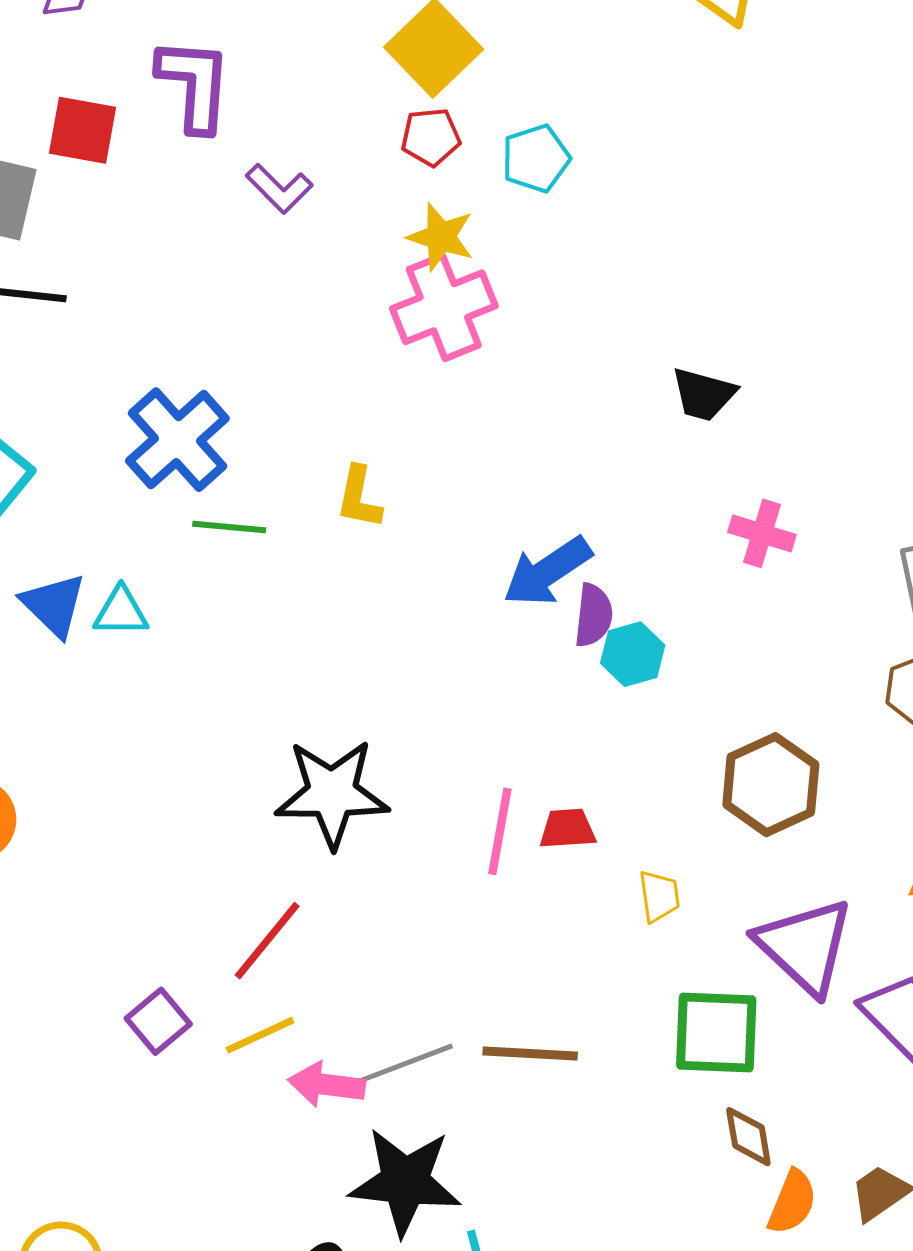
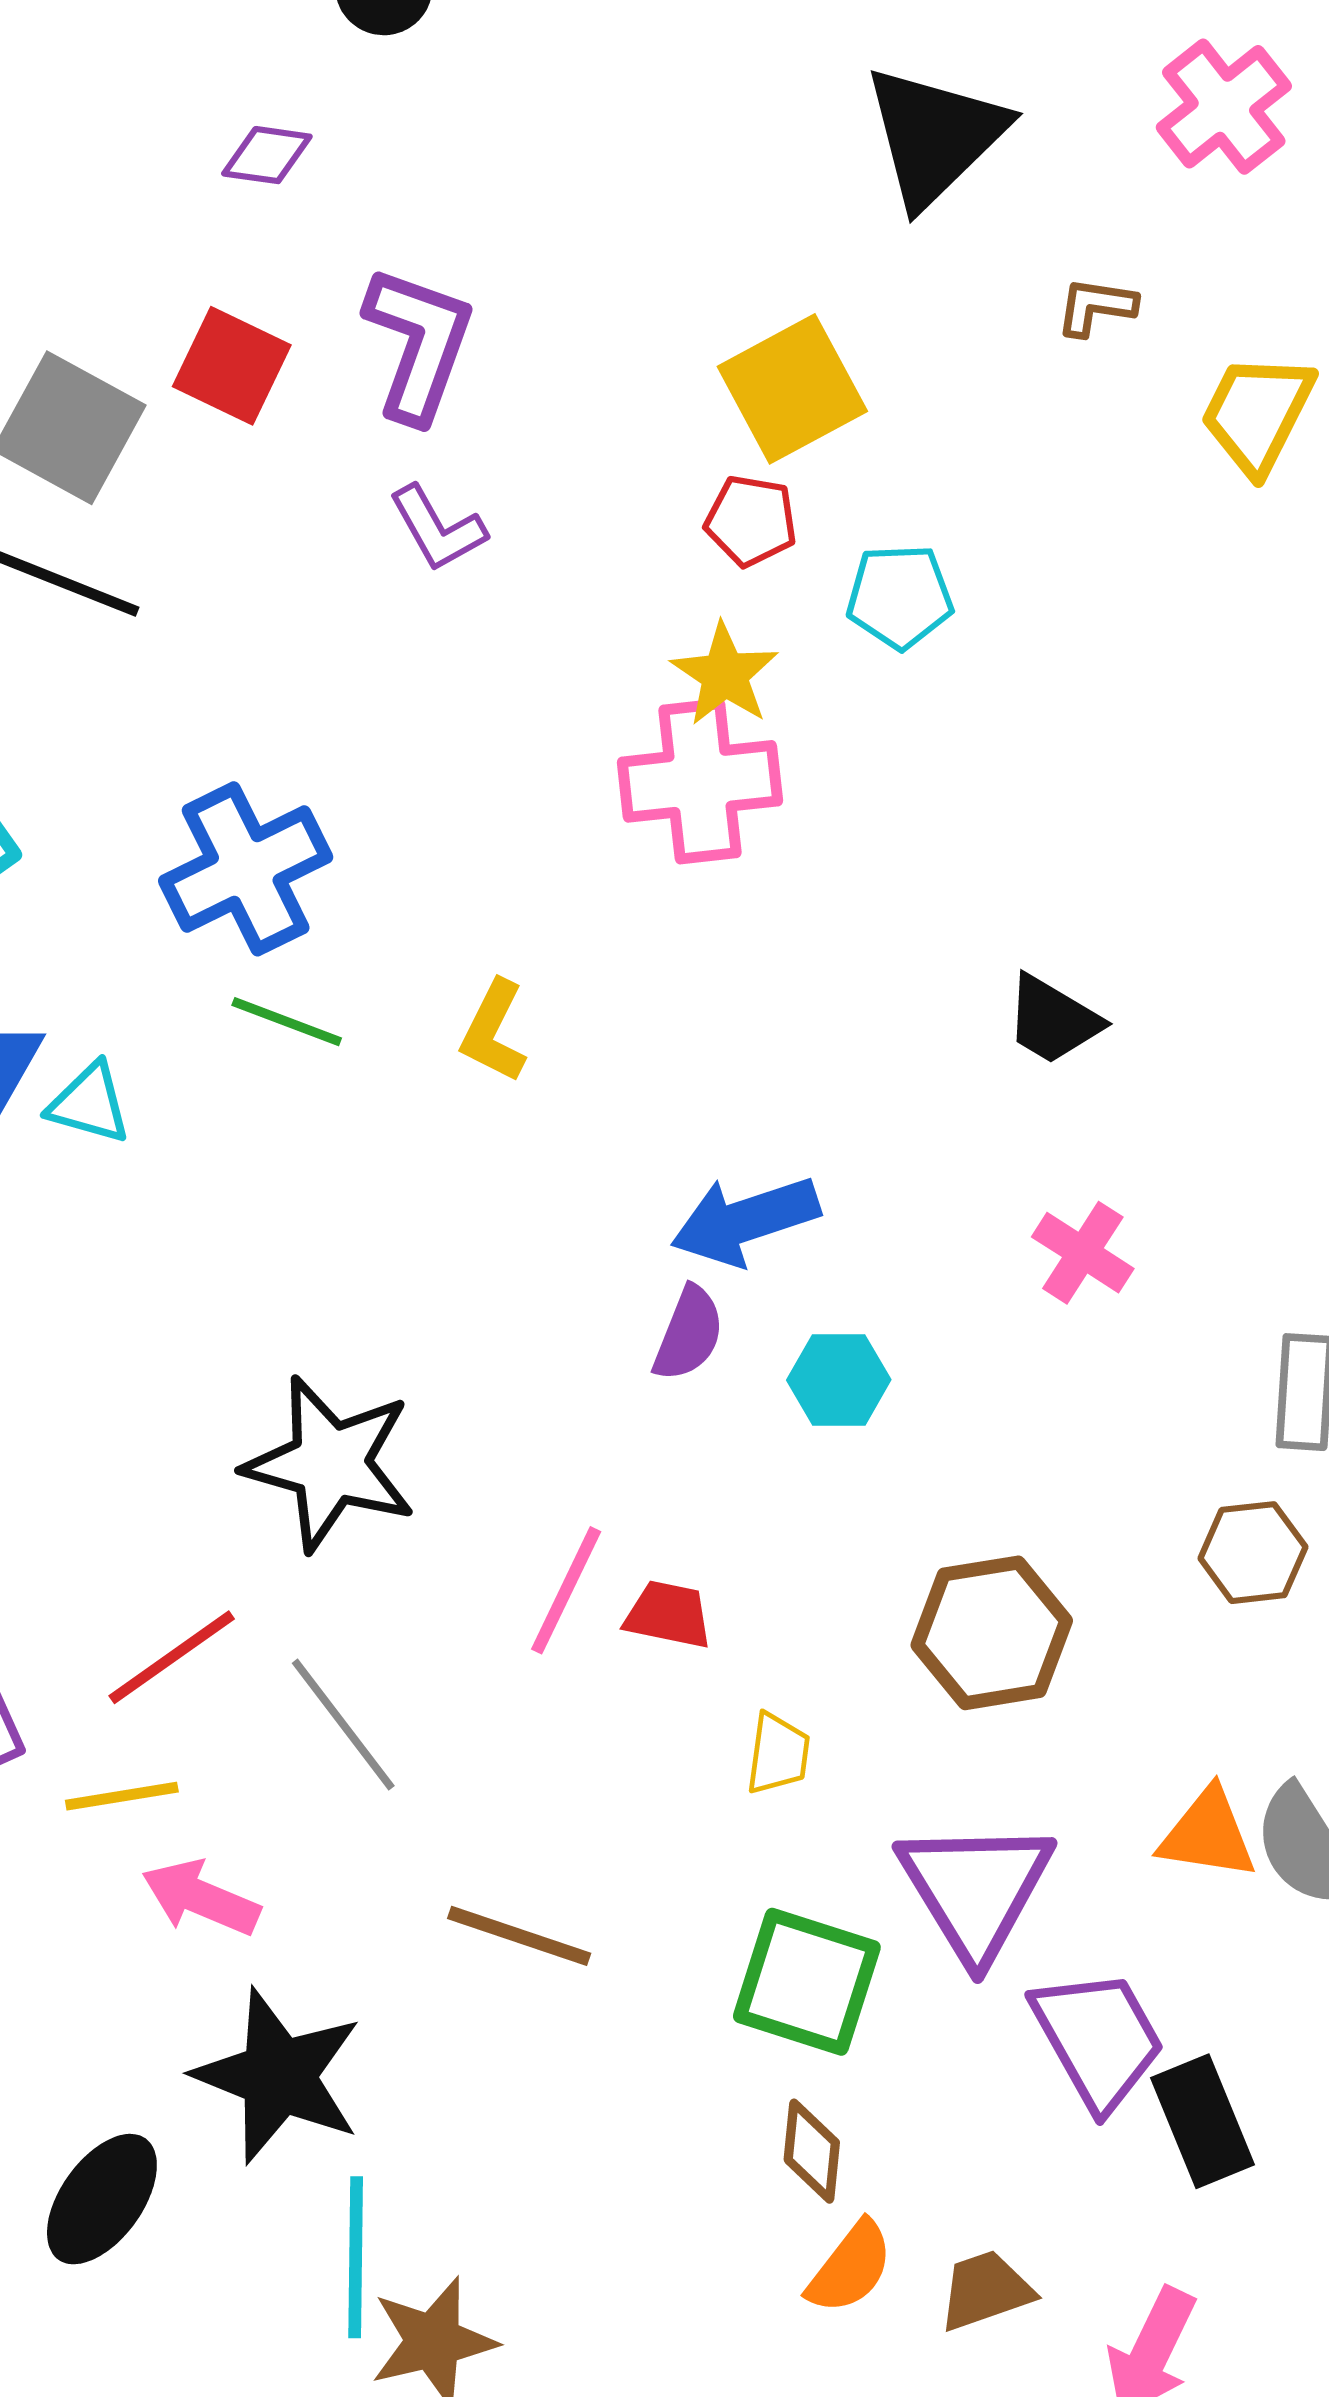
purple L-shape: (279, 189) -> (438, 529), moved
purple semicircle: (593, 615) -> (689, 1334), moved
gray line: (404, 1064) -> (343, 1724), moved, turned 58

